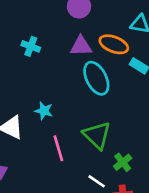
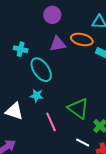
cyan ellipse: (96, 78) -> (41, 70), moved

